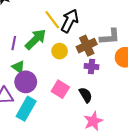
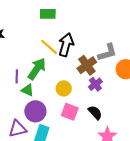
yellow circle: (60, 51) -> (64, 88), moved
purple cross: (92, 66) -> (95, 84), turned -32
green triangle: (18, 67) -> (28, 90), moved

